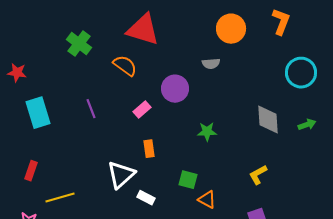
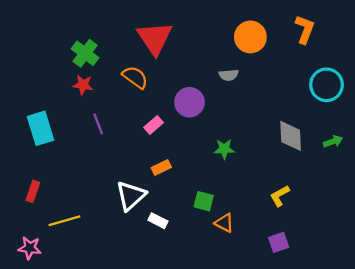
red triangle: (143, 30) -> (155, 38), turned 39
red star: (17, 73) -> (83, 85), moved
orange rectangle: (149, 149) -> (161, 167), turned 72

